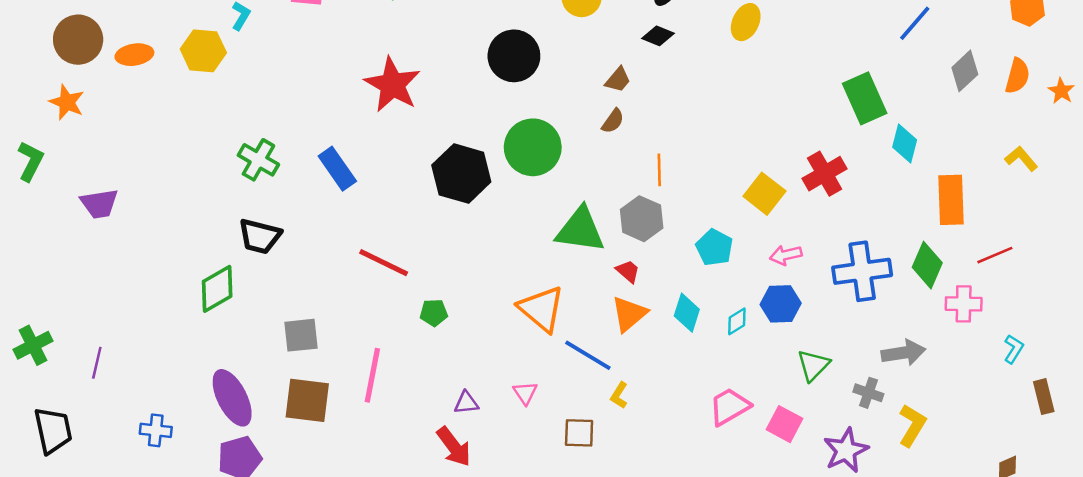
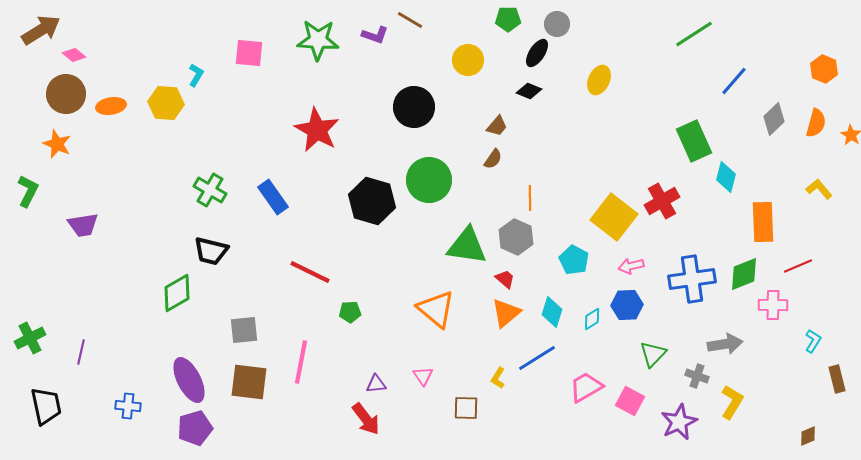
yellow square: (764, 194) -> (614, 217), size x1.4
green diamond: (927, 265) -> (744, 274), turned 45
blue line: (588, 355) -> (537, 358), moved, turned -63

